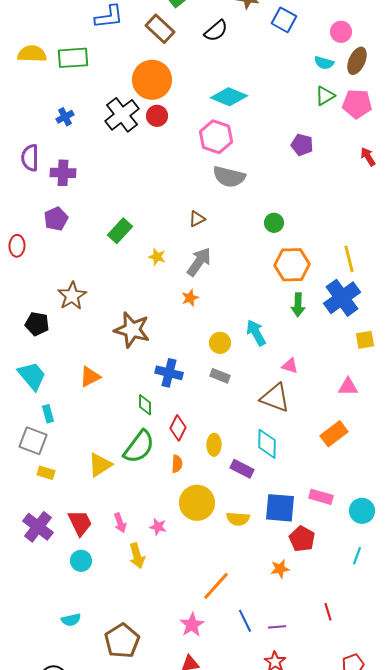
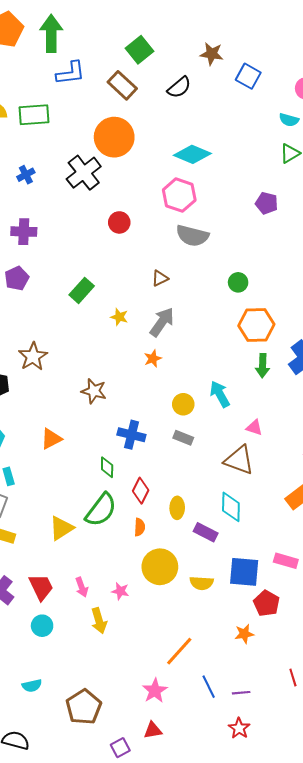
red circle: (157, 116) -> (119, 222), moved
brown star: (132, 330) -> (94, 391), size x0.7

